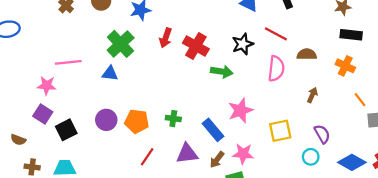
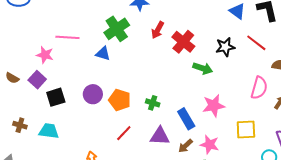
pink semicircle: (276, 69) -> (259, 88), moved
brown semicircle: (18, 140) -> (12, 78), moved

